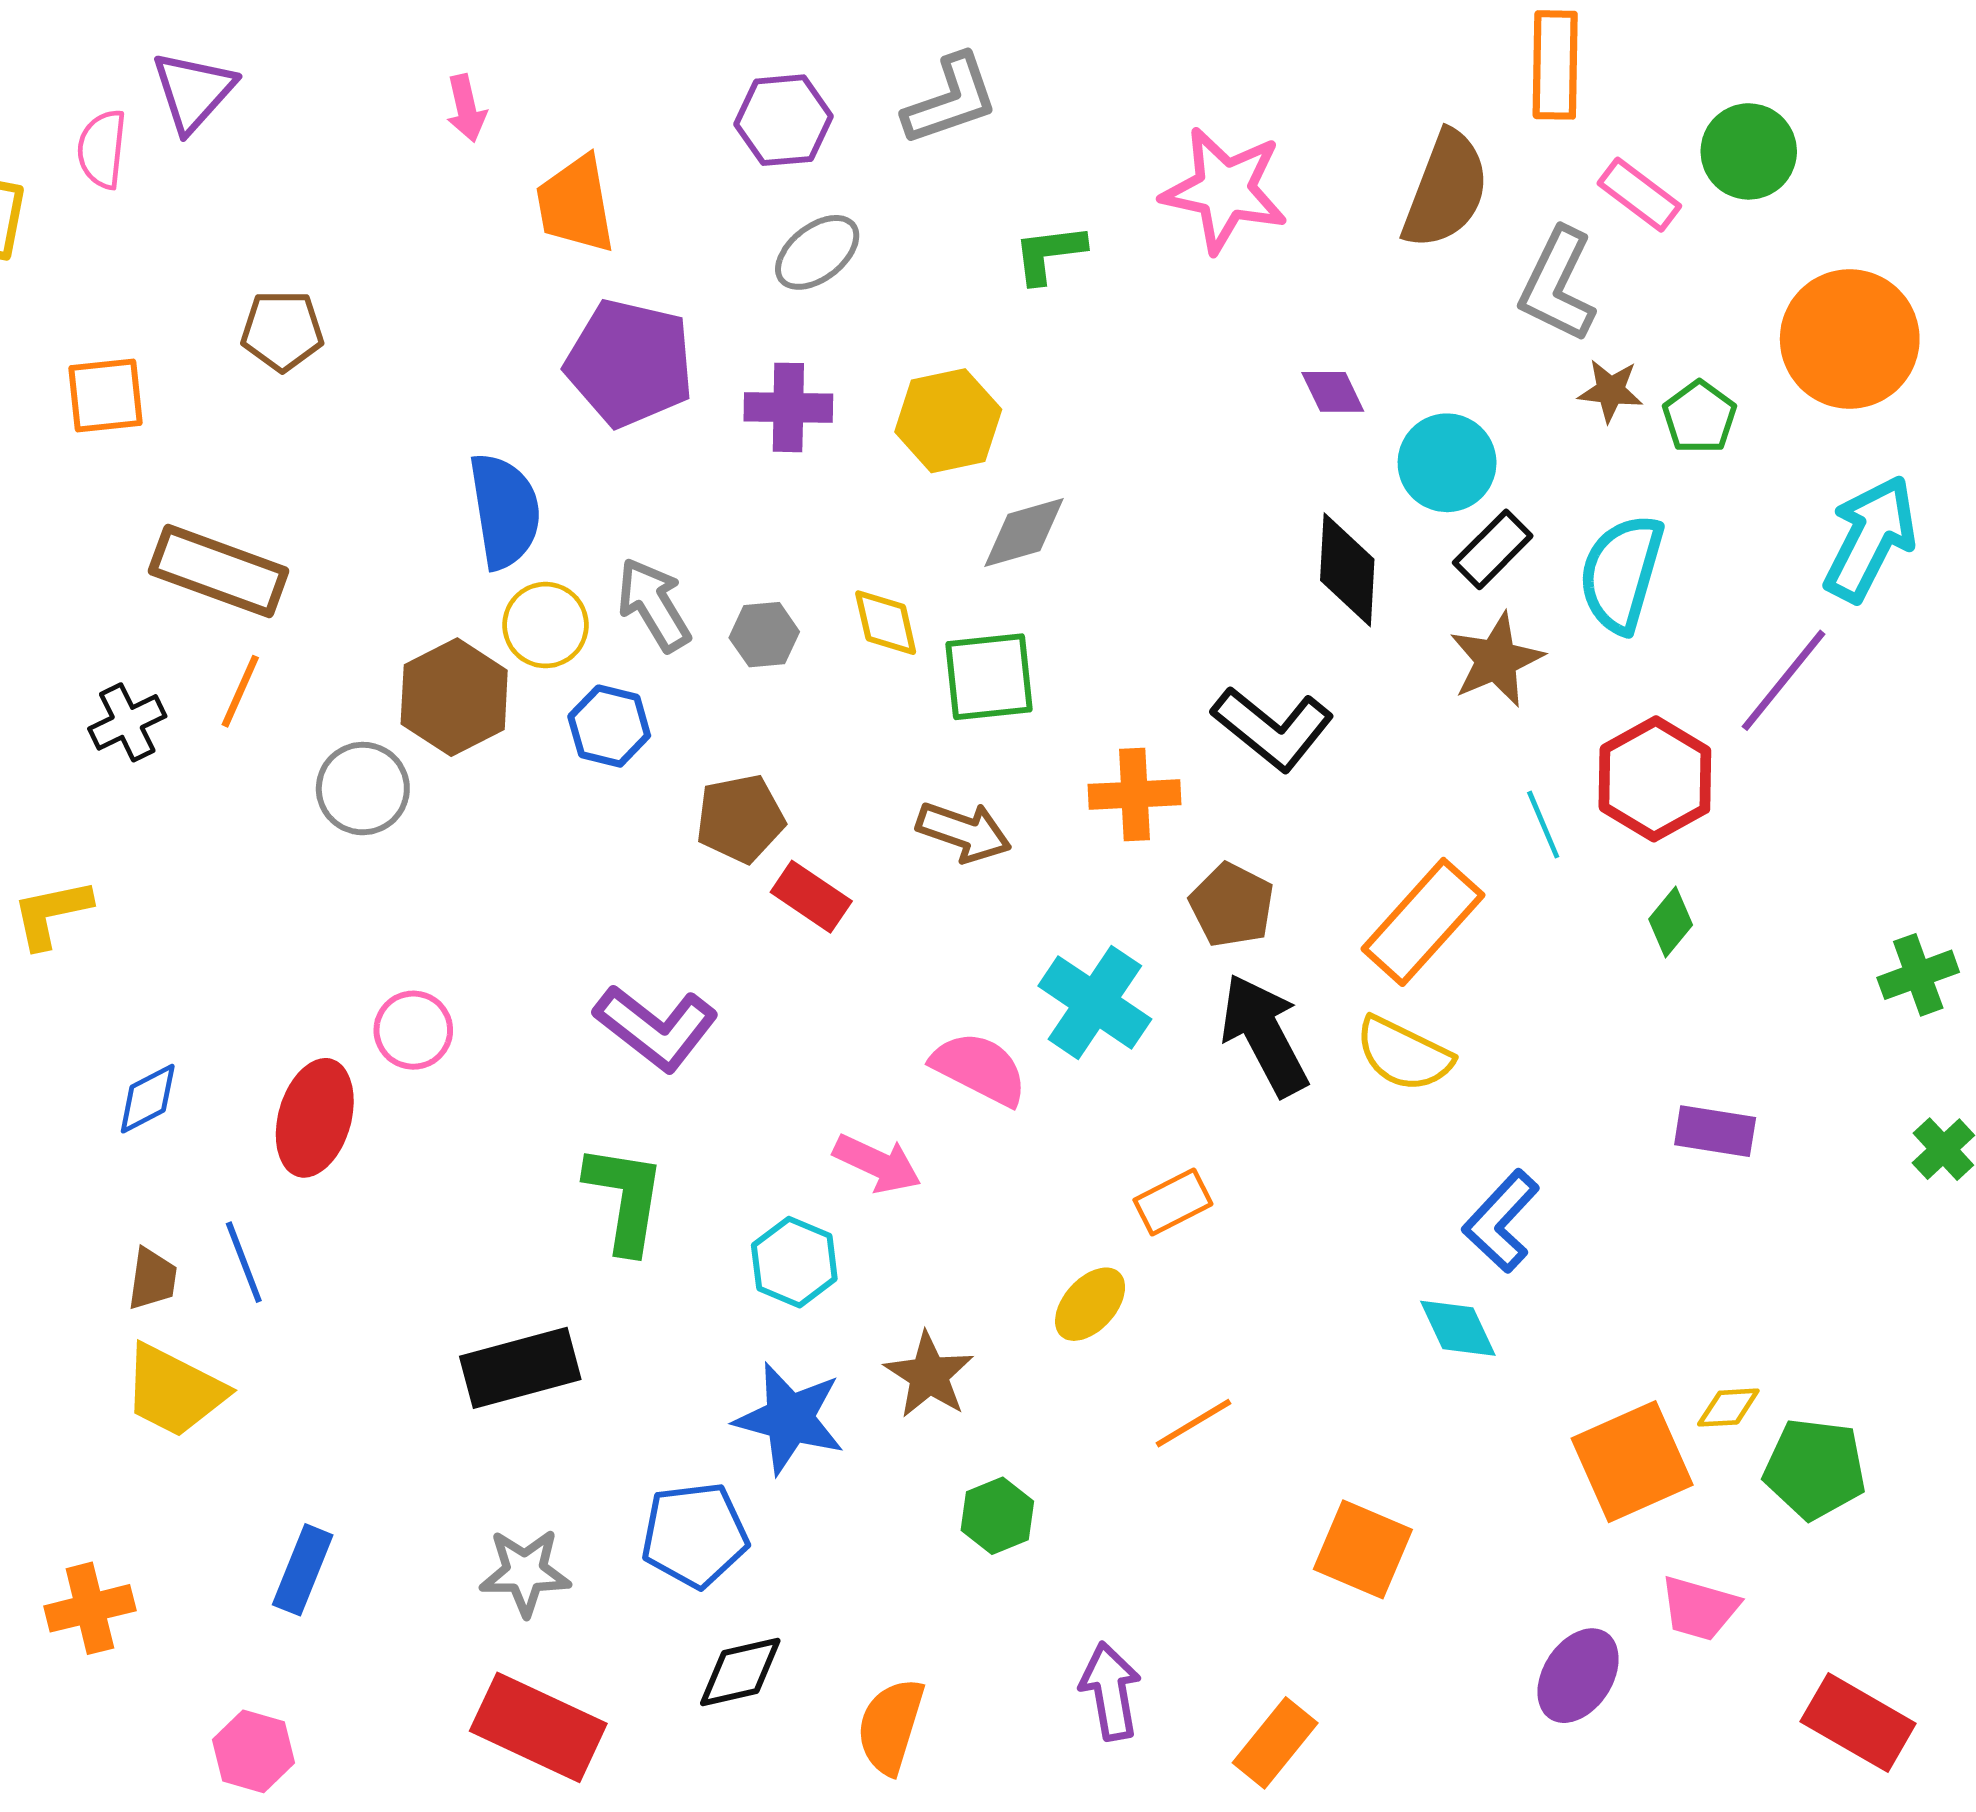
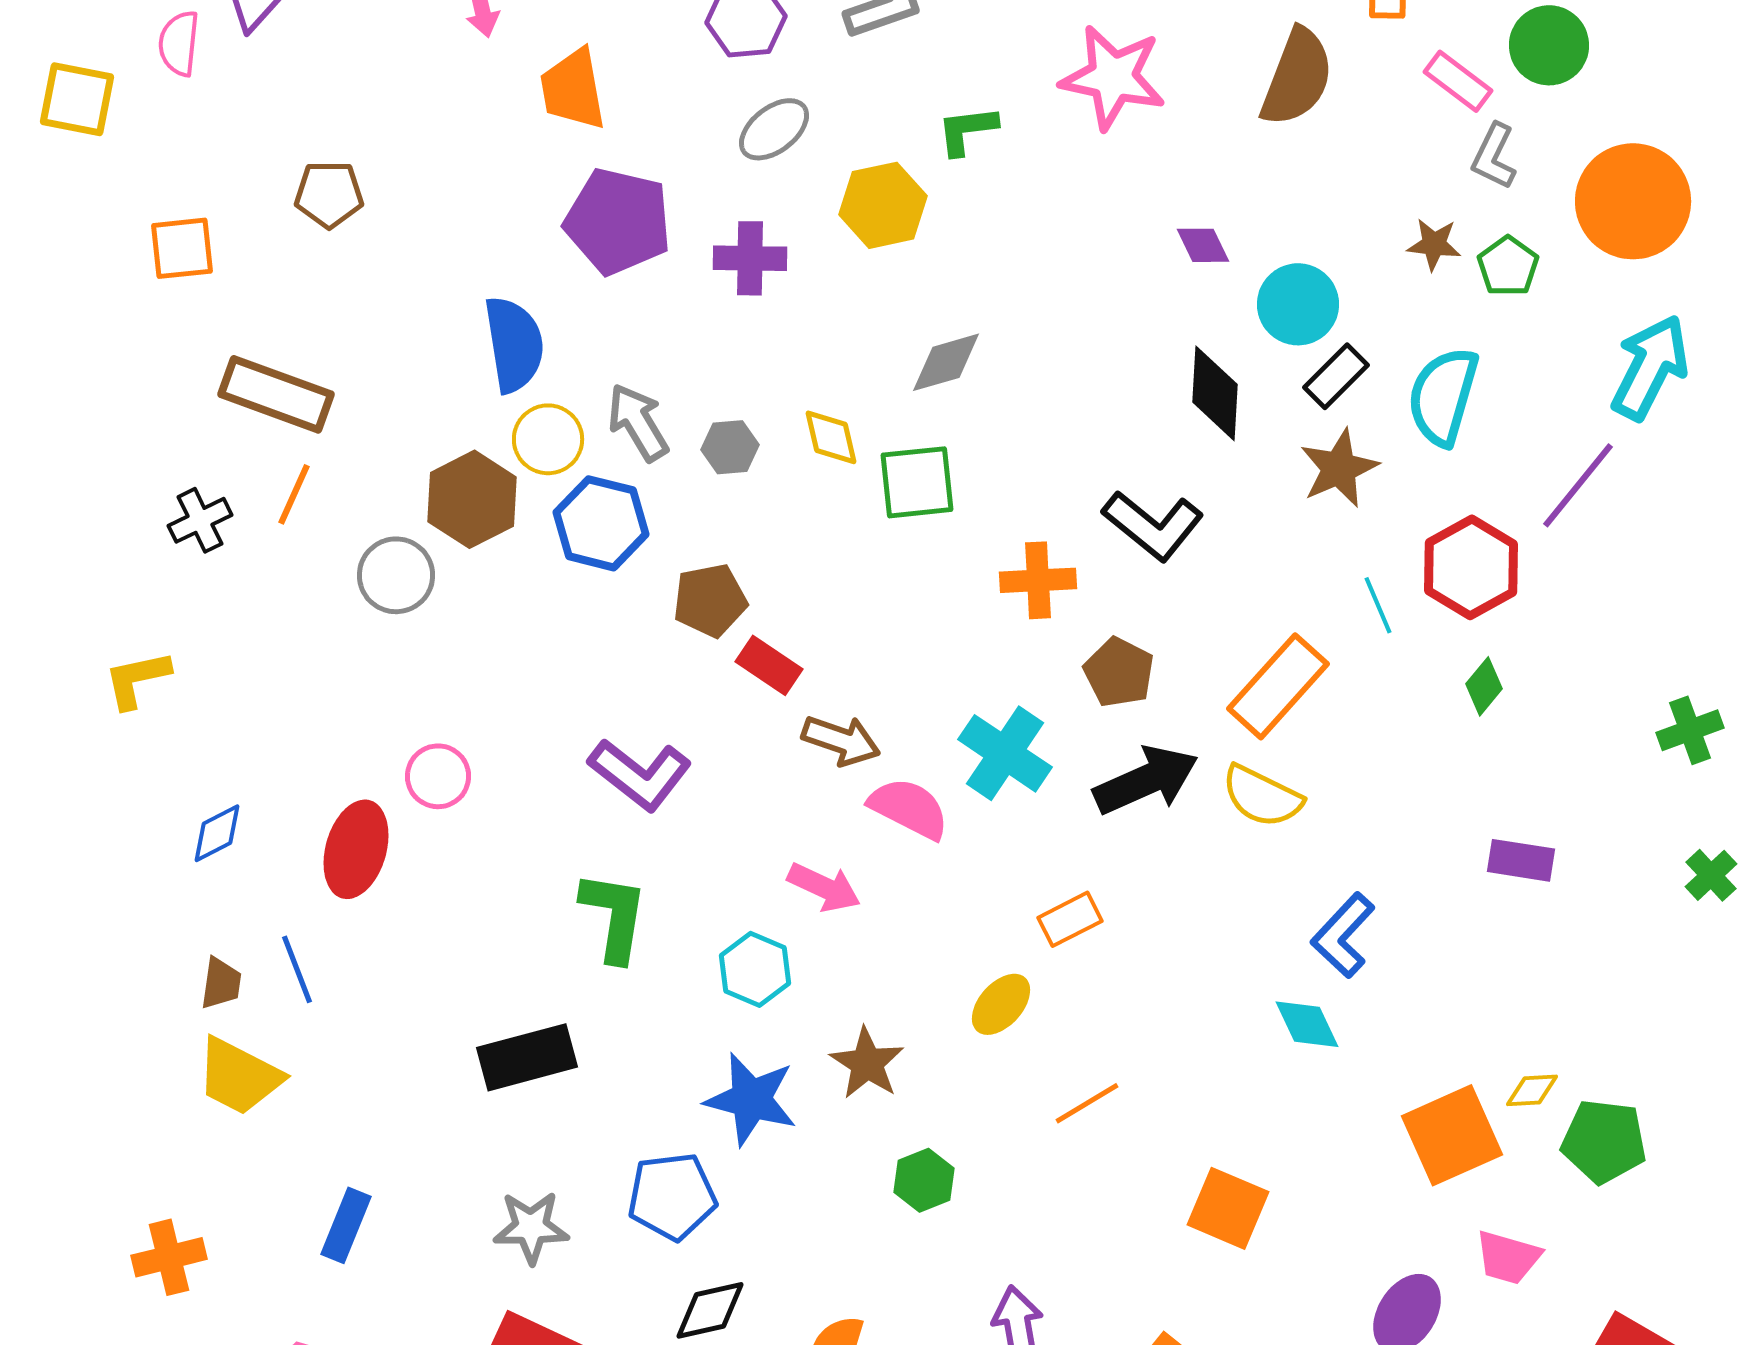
gray L-shape: (1558, 285) -> (1494, 156), moved, size x0.7
yellow hexagon: (948, 421) -> (883, 205), moved
blue hexagon: (609, 726) -> (601, 523), size x1.4
brown arrow: (964, 832) -> (841, 740), moved
black arrow: (1264, 1035) -> (1146, 780), turned 94

